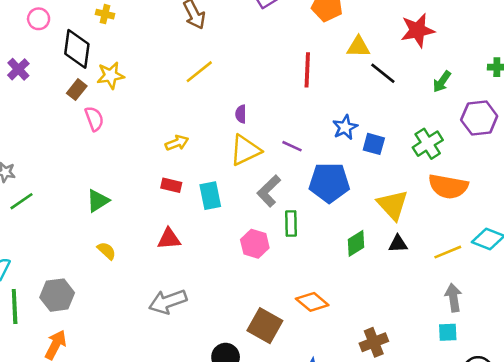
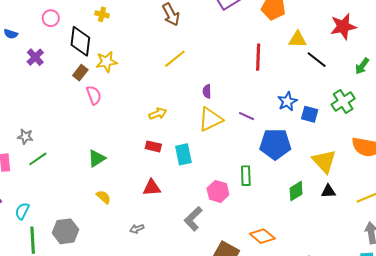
green cross: (428, 144) -> (343, 101), moved
gray L-shape: (269, 191) -> (193, 219), moved
gray arrow: (168, 302) -> (137, 229), moved, size x0.5

